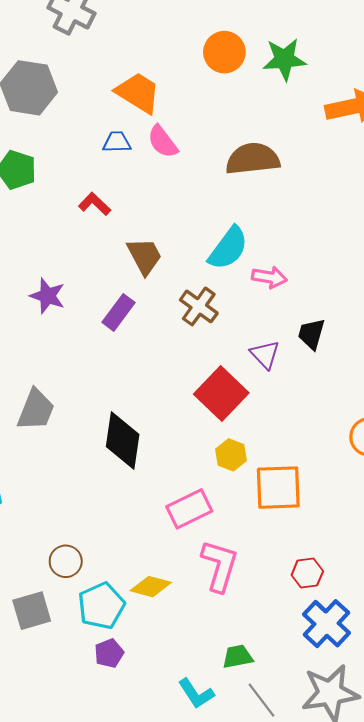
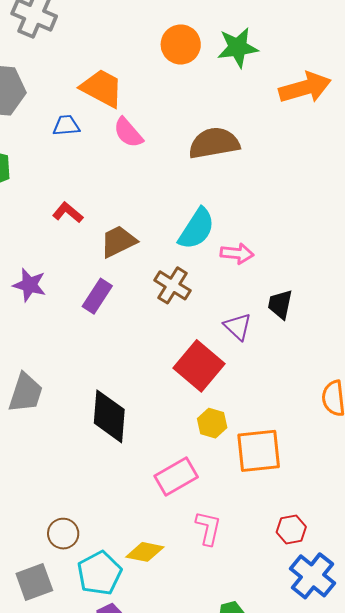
blue trapezoid: (117, 142) -> (66, 126), moved
red L-shape: (95, 204) -> (68, 213), moved
brown trapezoid: (144, 256) -> (118, 241), turned -84
pink L-shape: (220, 566) -> (208, 528), size x0.7

